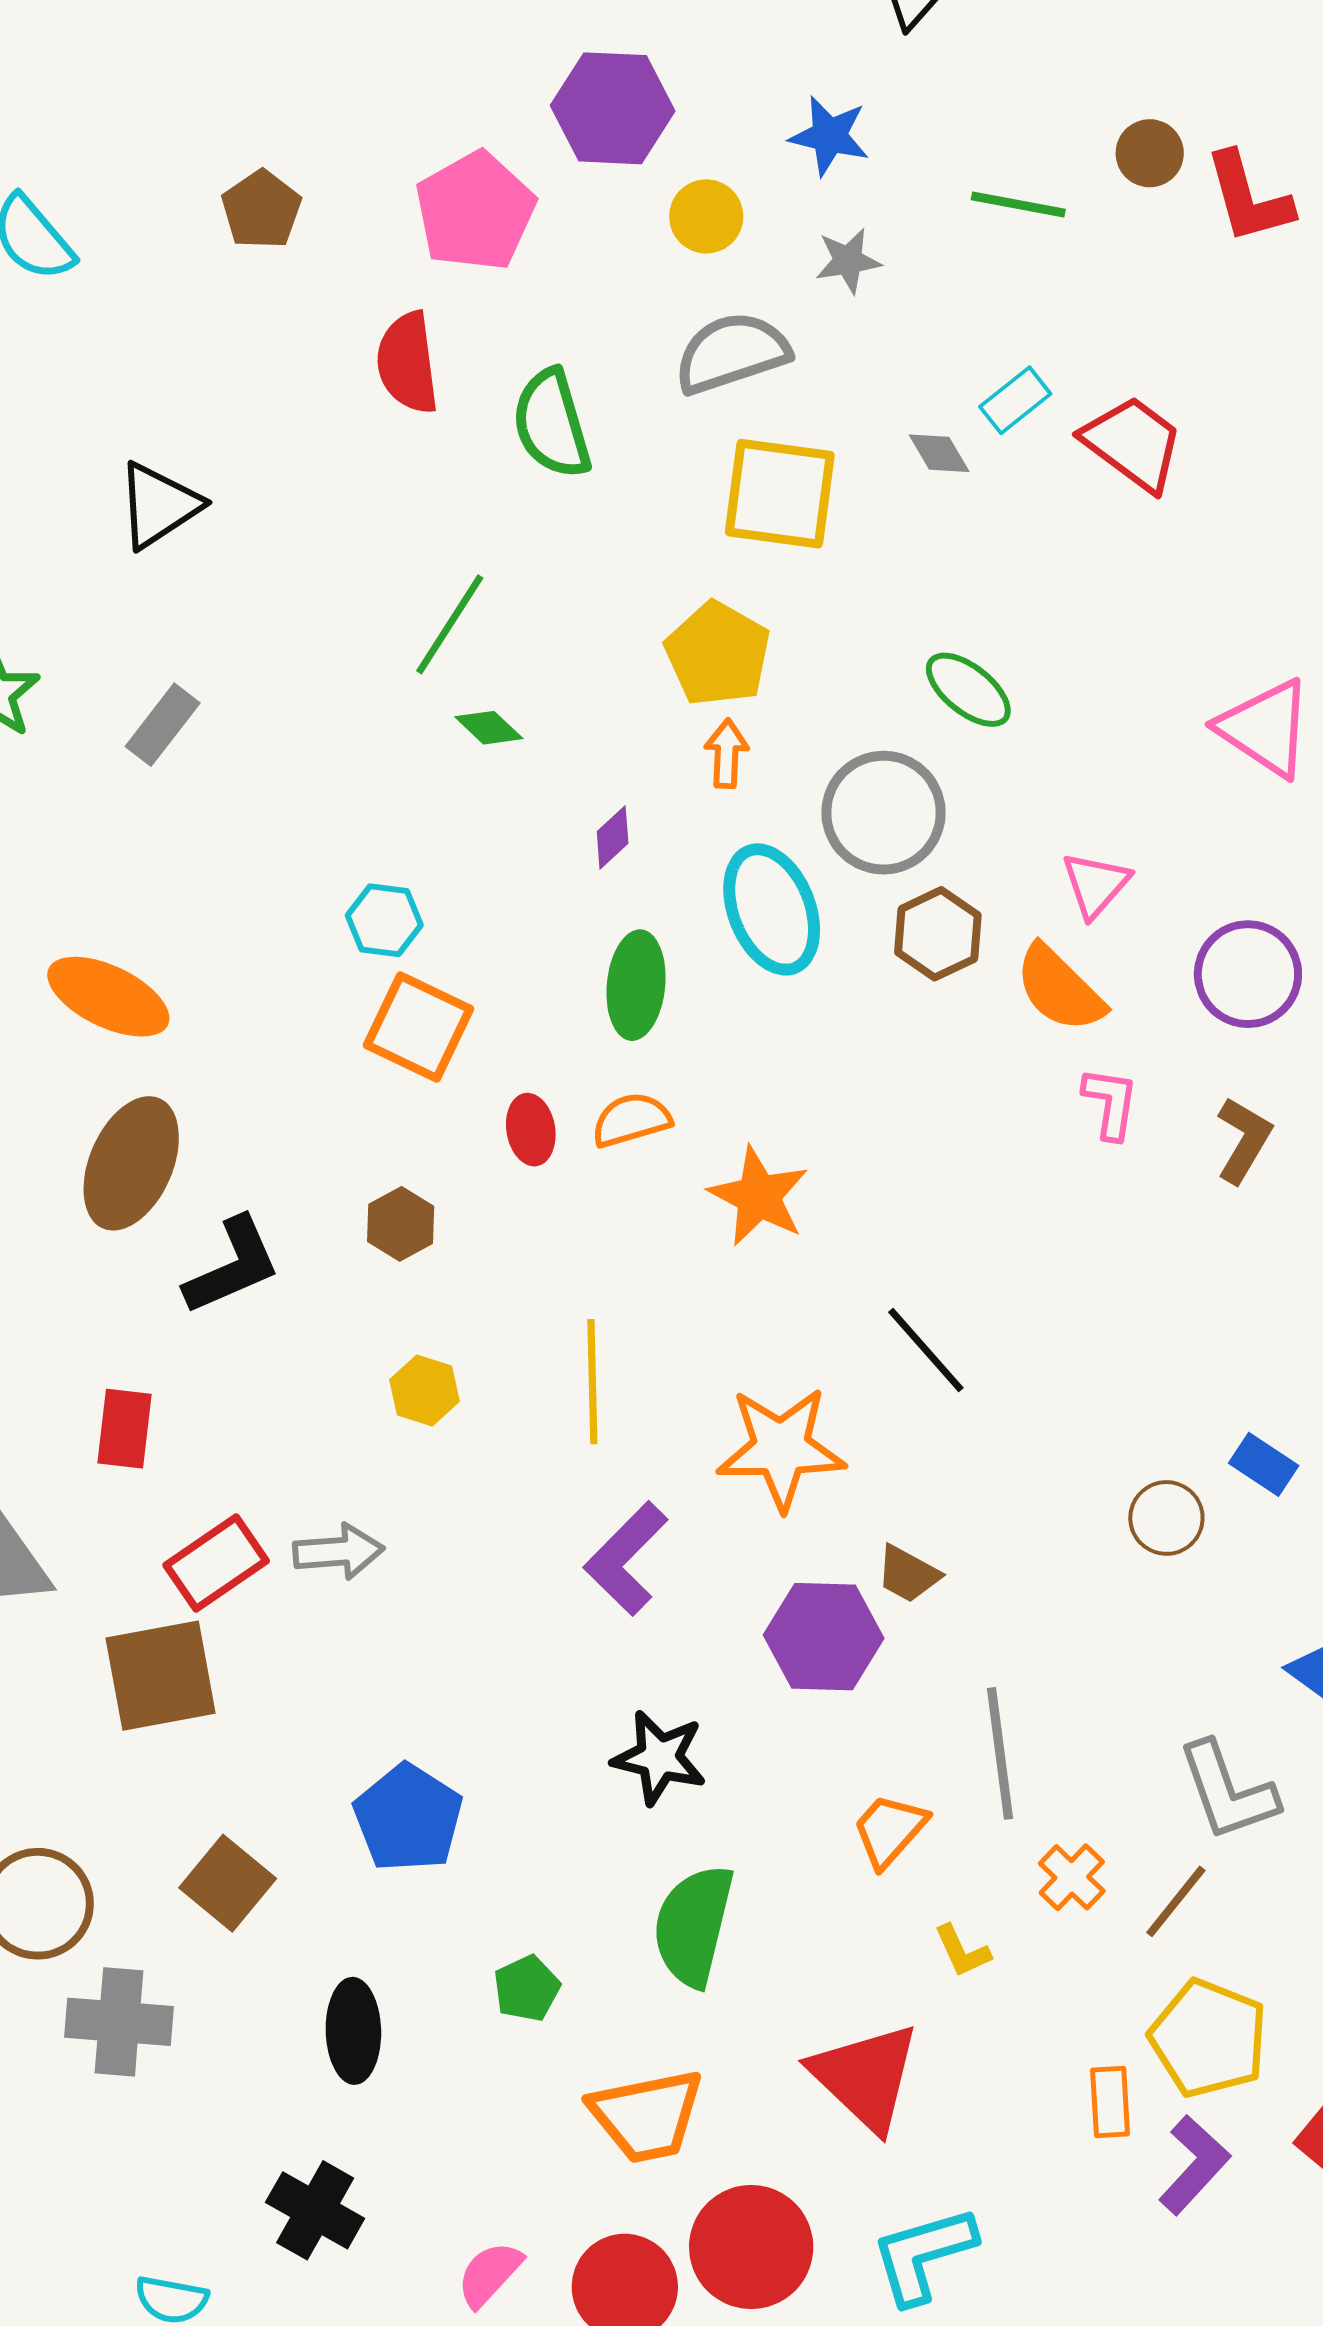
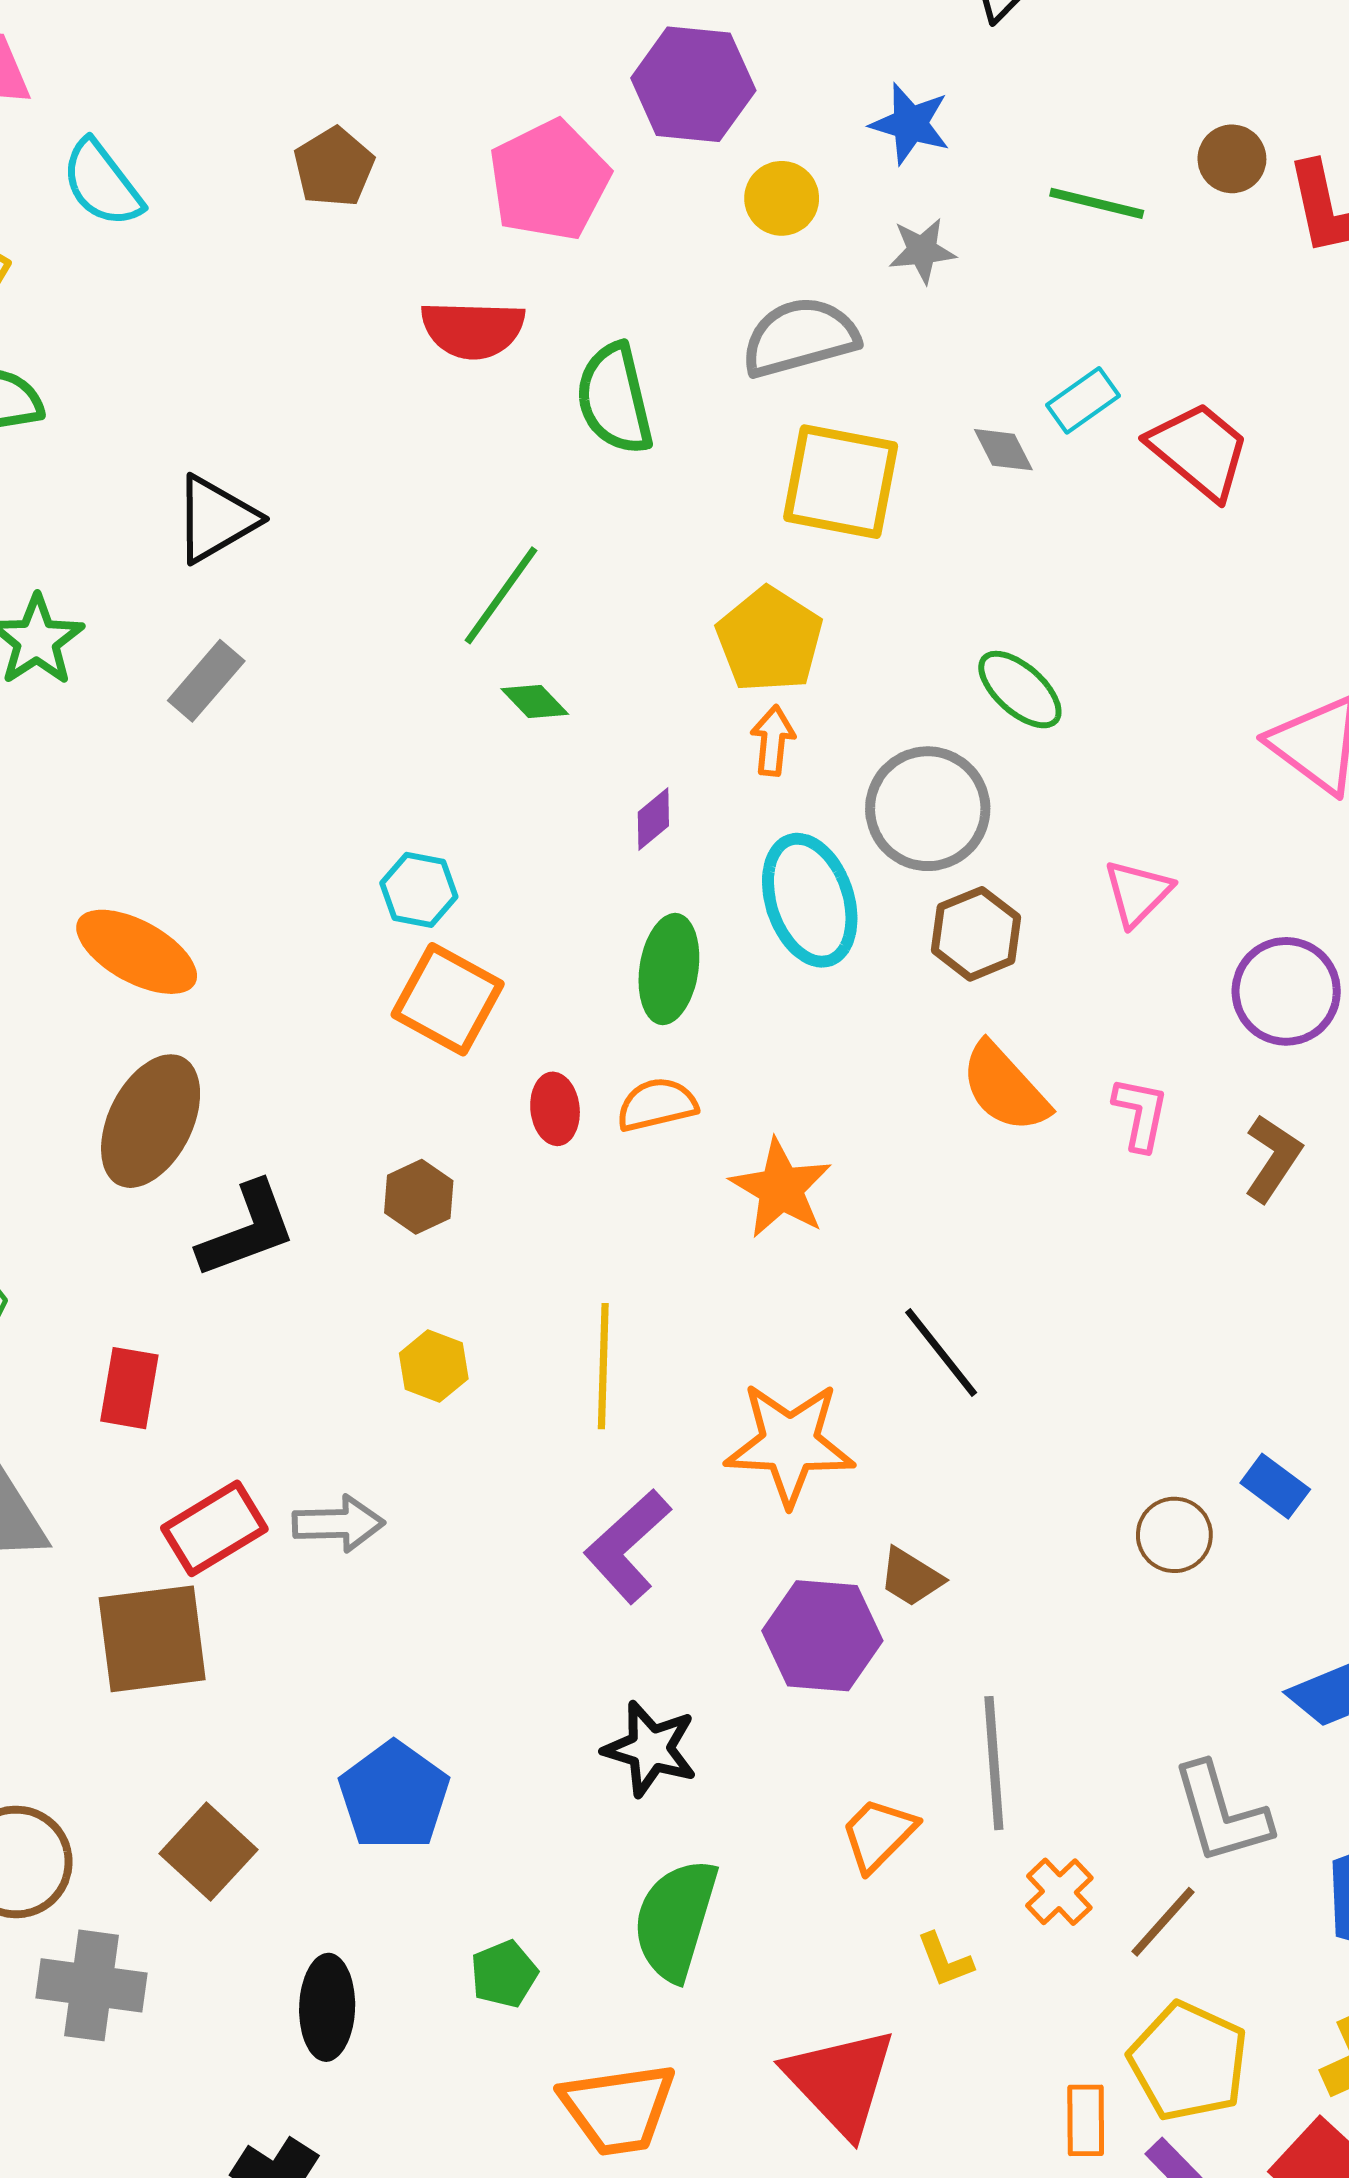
red semicircle: (408, 363) -> (473, 329), turned -84
black triangle: (159, 505) -> (216, 519), moved
orange semicircle: (1060, 989) -> (1005, 1088), moved

